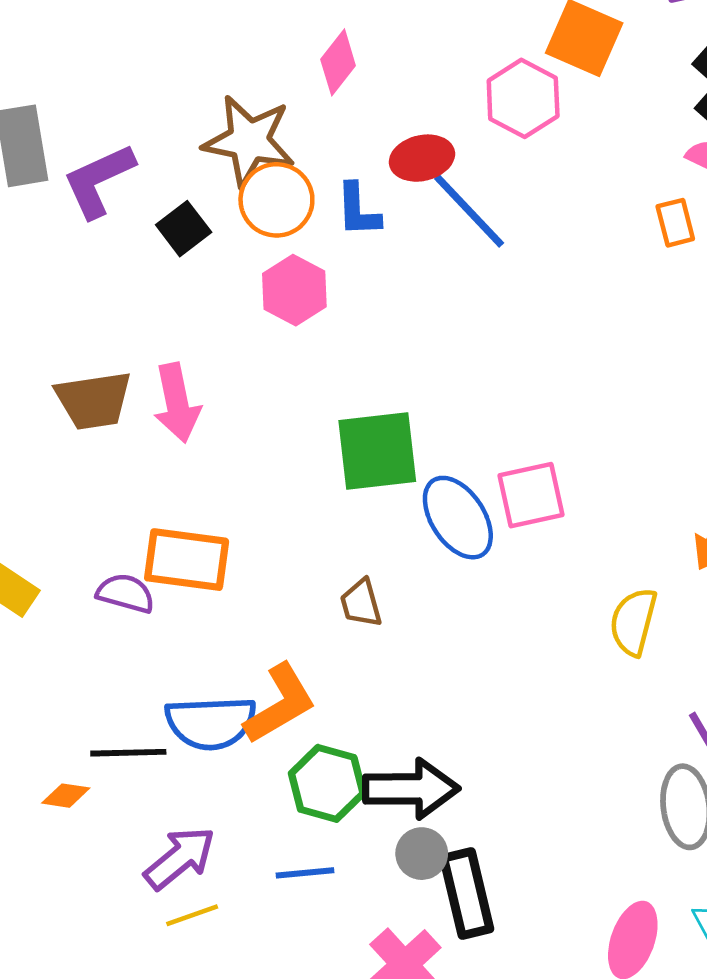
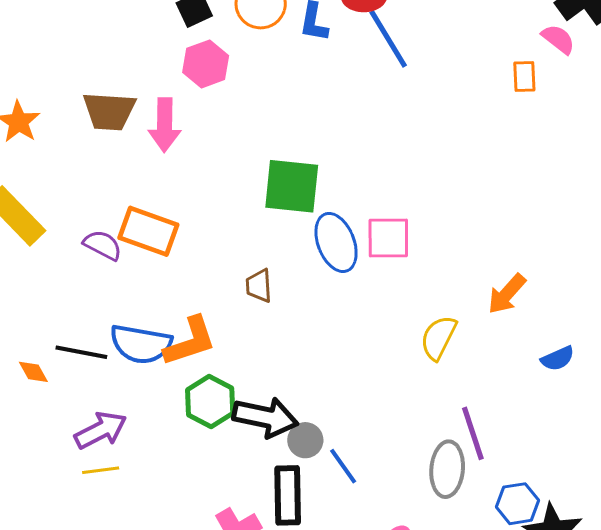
pink hexagon: (294, 290) -> (206, 64), moved
orange diamond: (66, 796) -> (33, 372), turned 40
gray circle: (422, 854) -> (305, 440), moved
blue line: (305, 873) -> (343, 466), moved, turned 48

